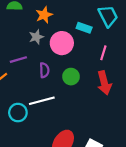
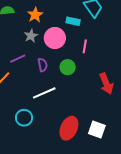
pink line: (103, 53) -> (85, 46), moved
red arrow: (104, 83) -> (106, 84), moved
cyan circle: (18, 113) -> (24, 118), moved

